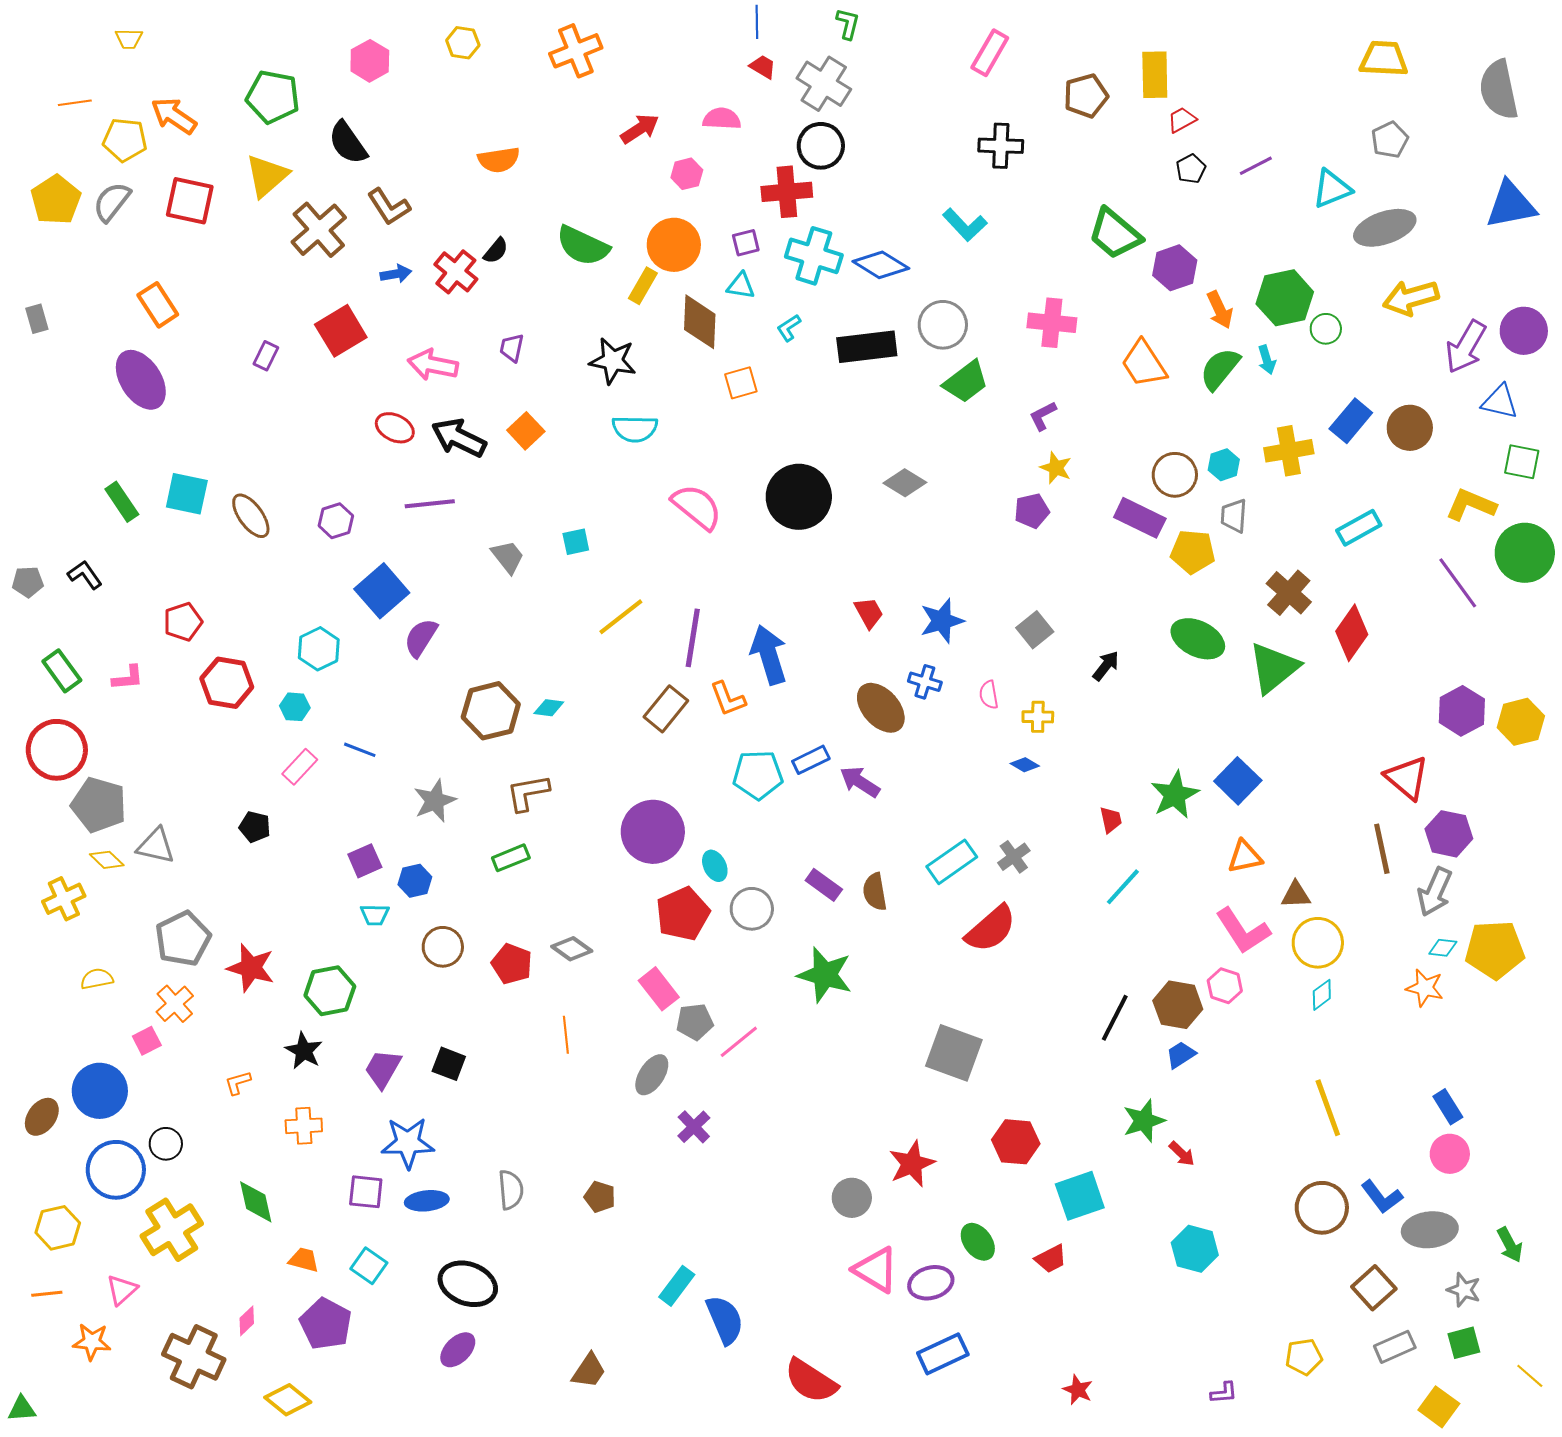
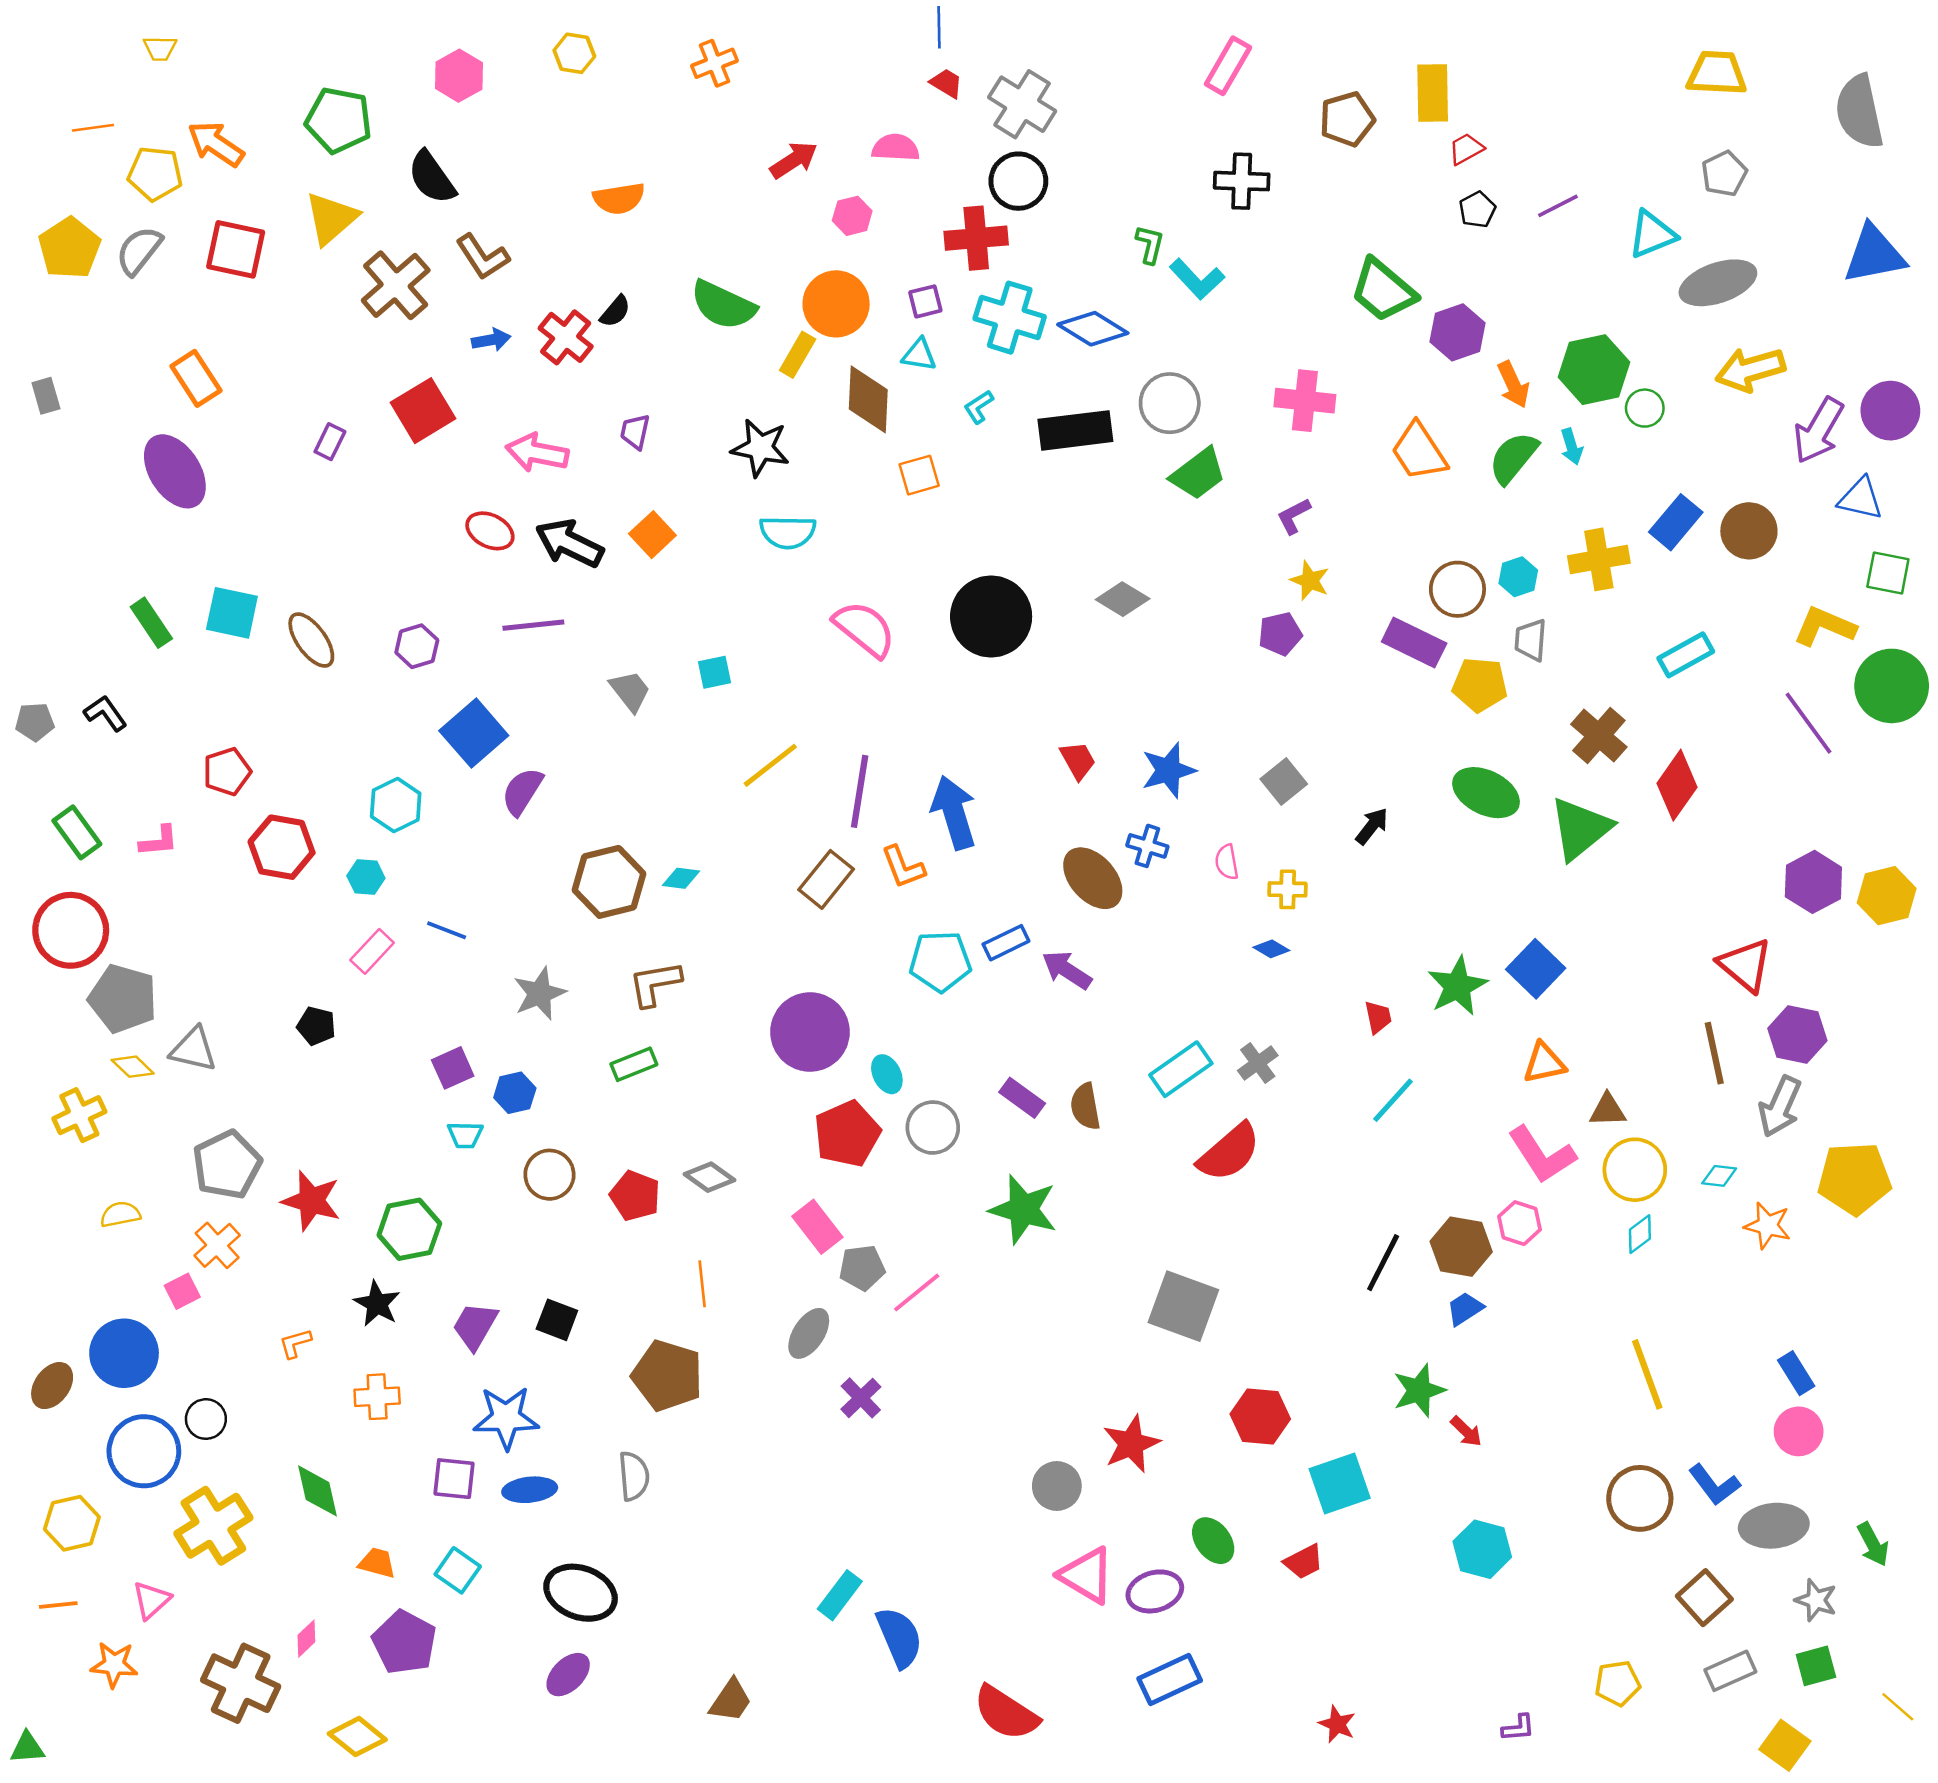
green L-shape: (848, 24) -> (1150, 244), moved
orange cross: (576, 51) -> (714, 63), size x0.7
cyan diamond: (1443, 948) -> (1719, 1176), moved
brown pentagon: (600, 1197) -> (667, 1376), moved, size x1.8

